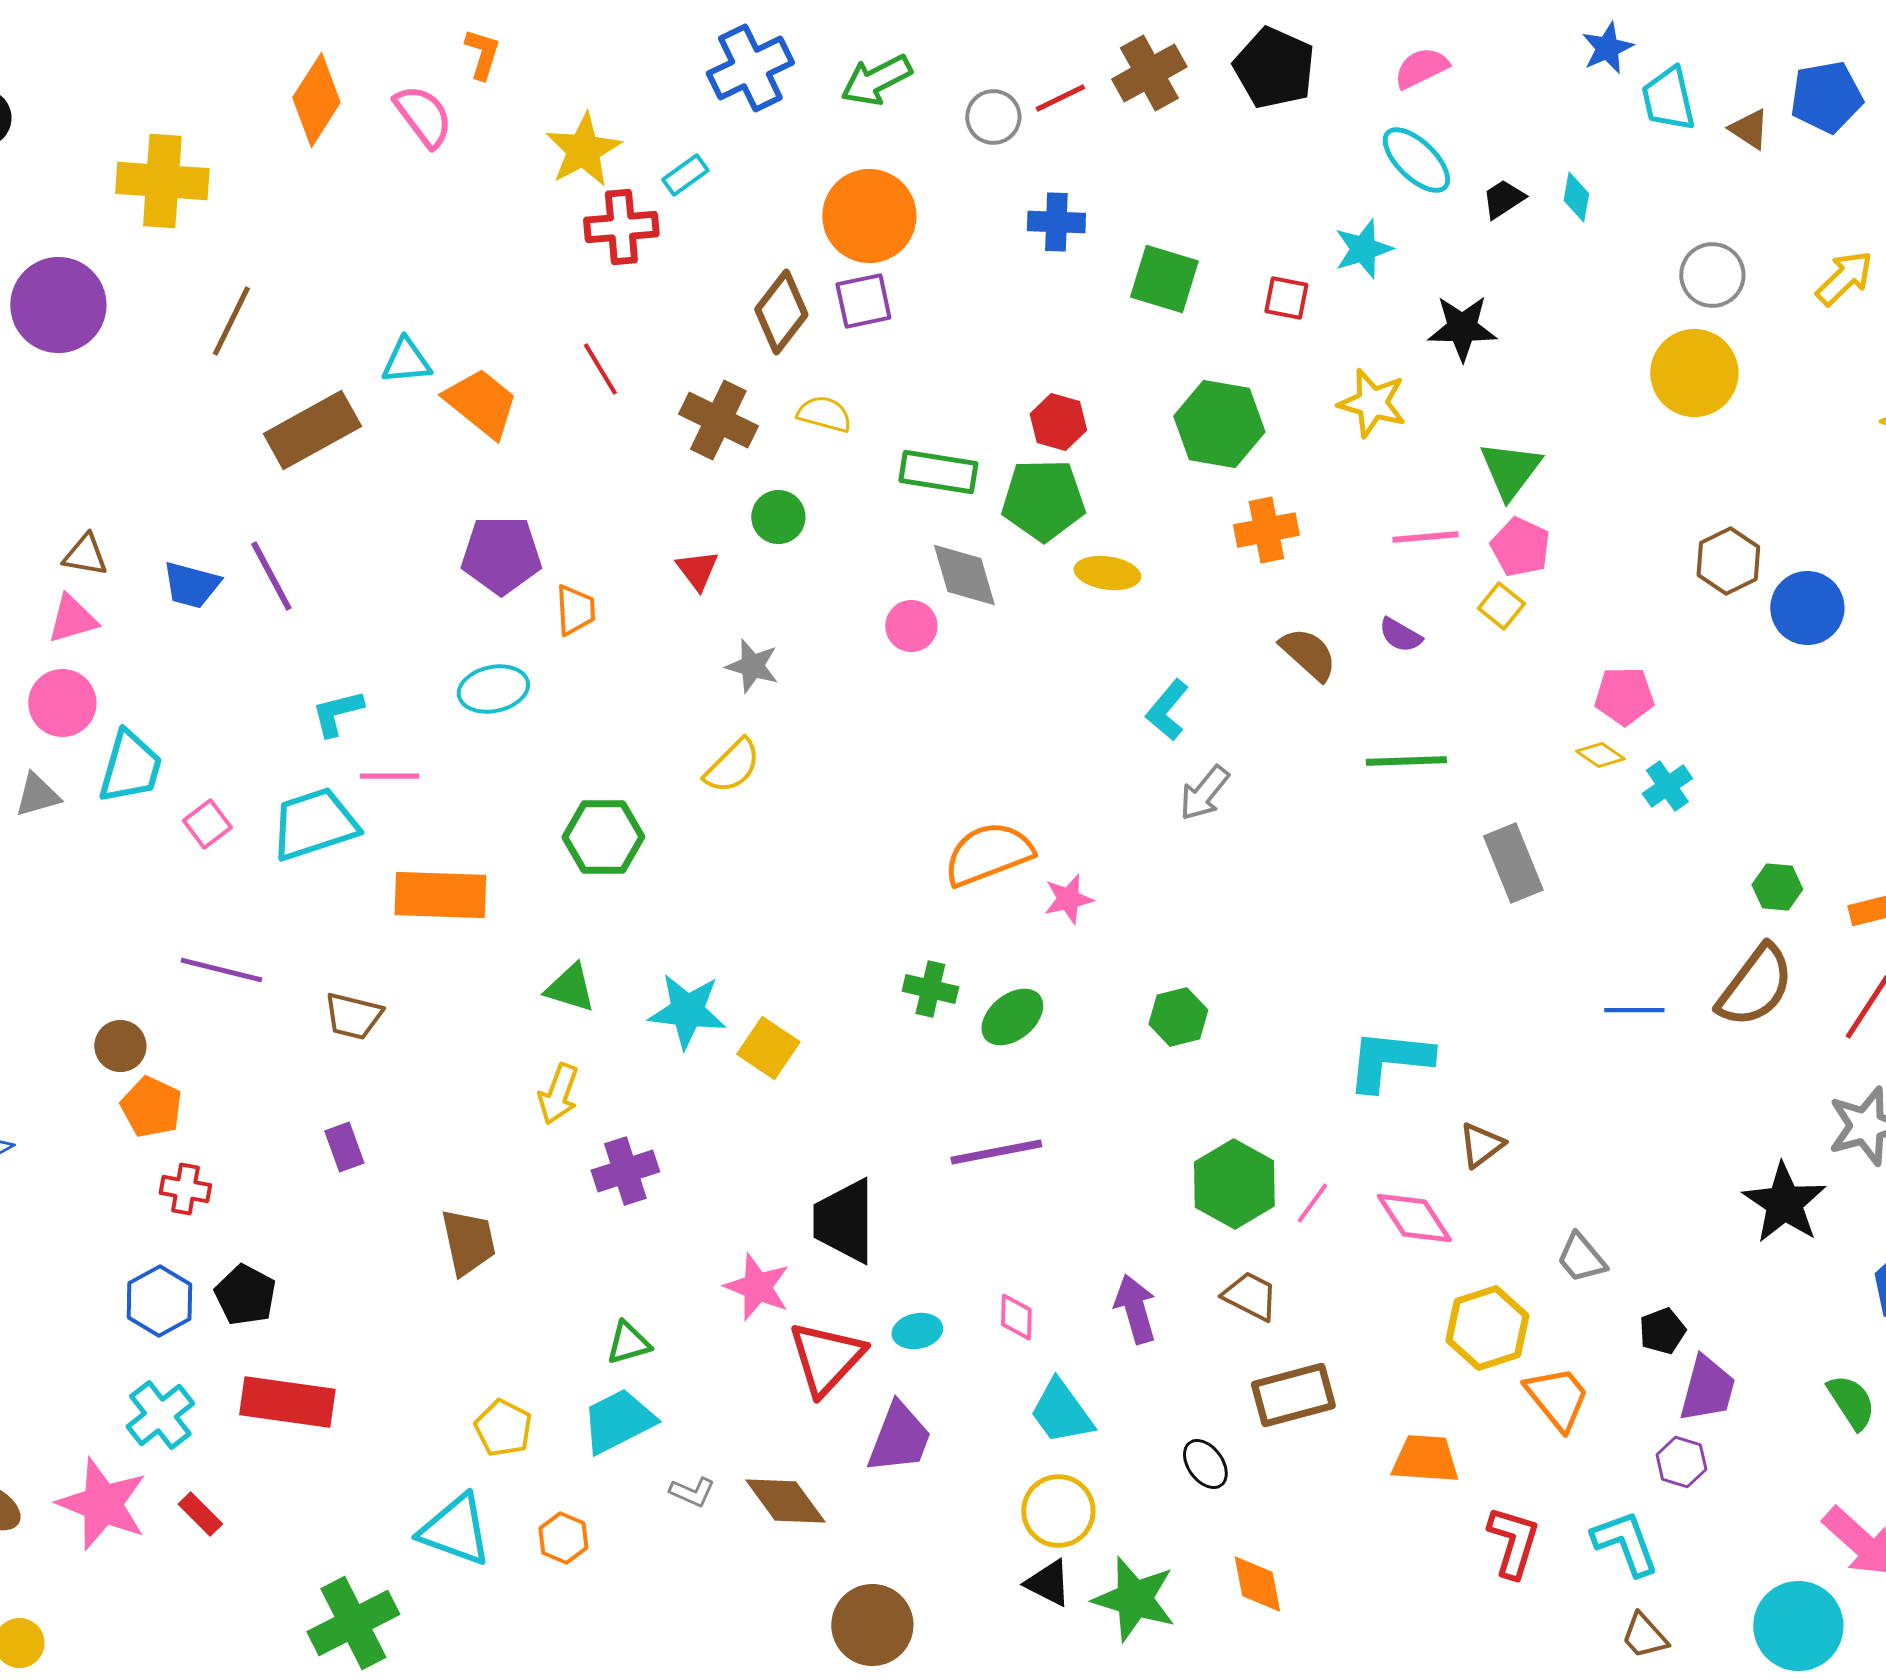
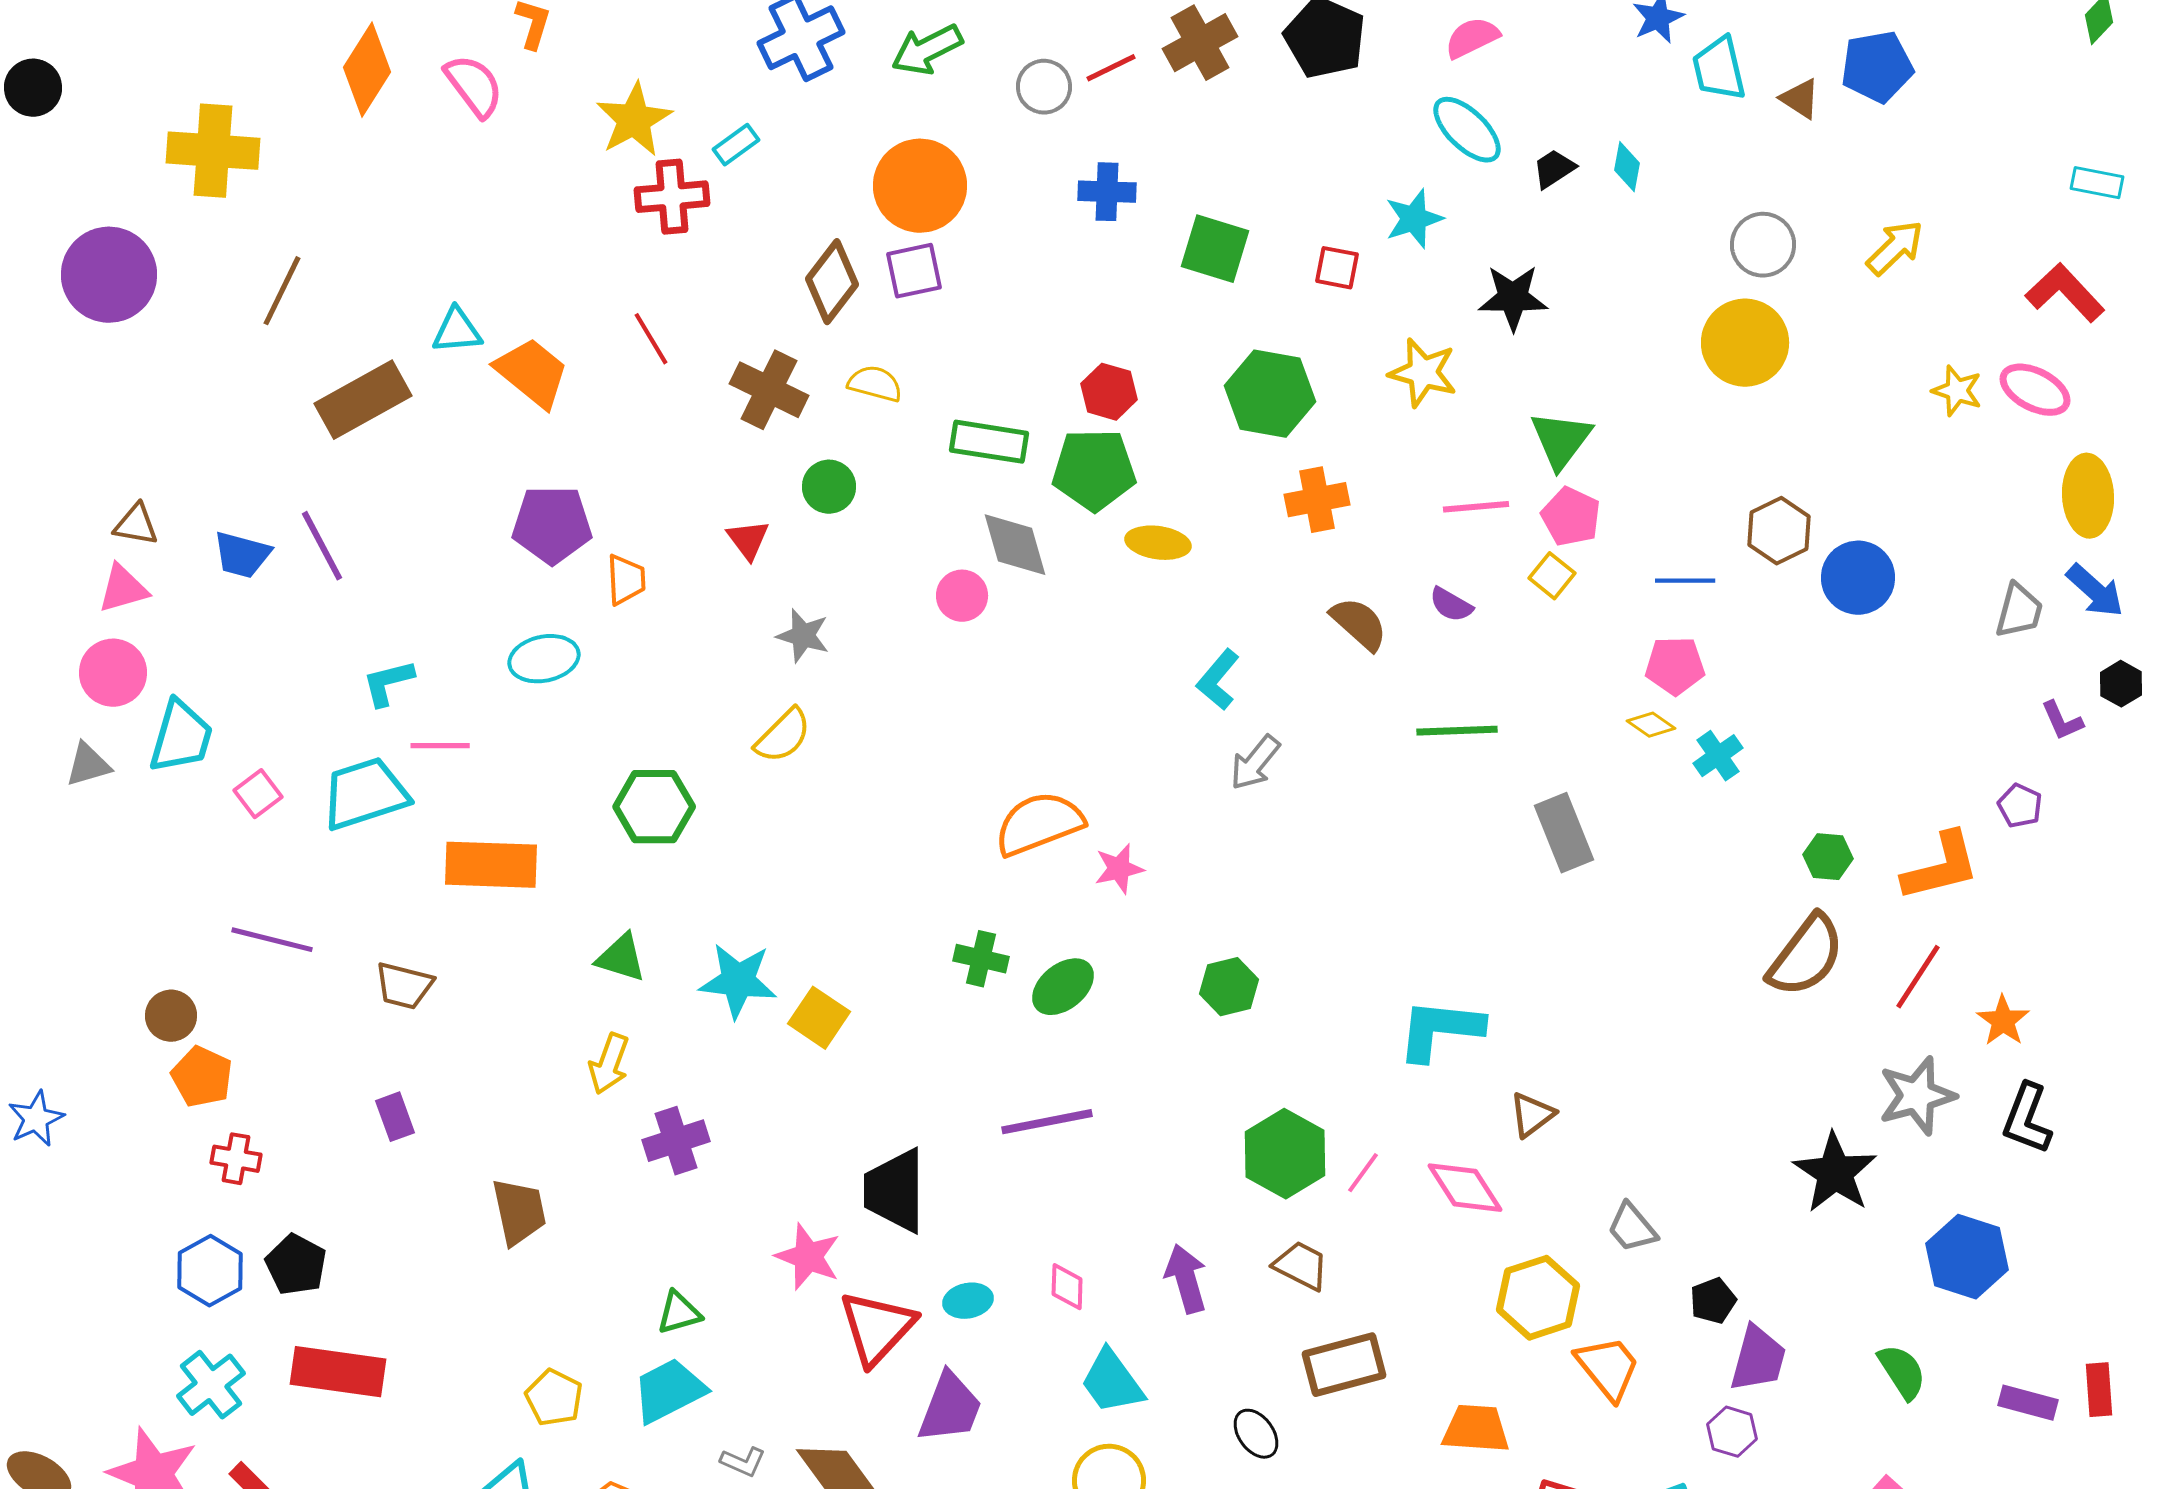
blue line: (1634, 1010) -> (1685, 581), moved

